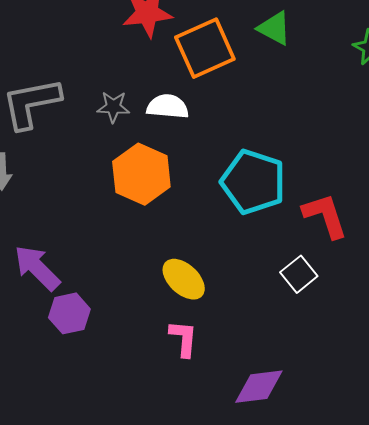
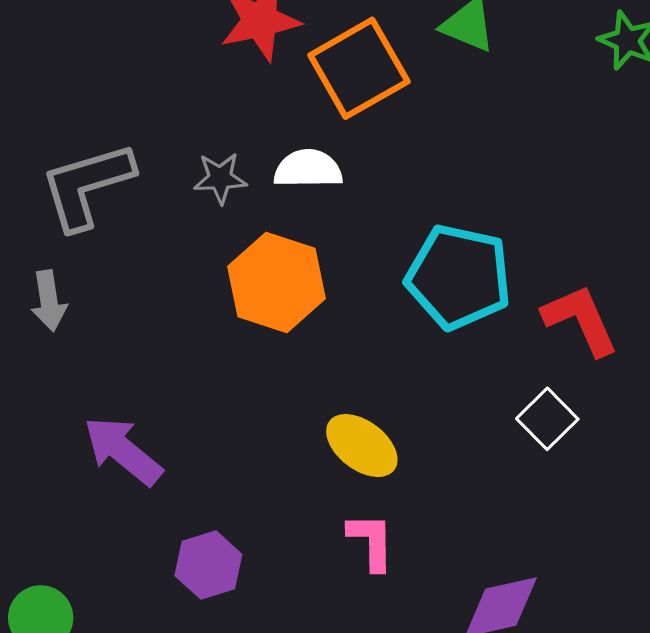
purple hexagon: (69, 313) -> (208, 565), moved

